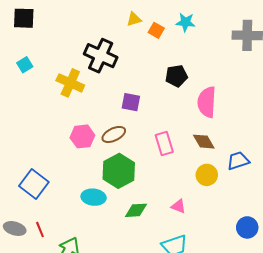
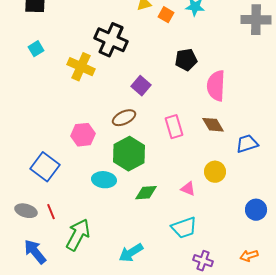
purple square: (131, 102) -> (141, 86), turned 30
pink hexagon: (82, 136) -> (83, 135), moved
yellow circle: (207, 175) -> (215, 172), moved

